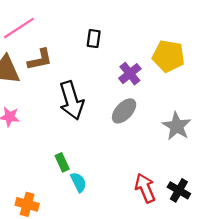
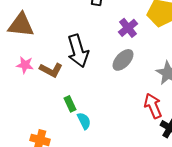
brown L-shape: (40, 60) -> (51, 70), moved, turned 40
red arrow: (145, 188) -> (153, 106), moved

